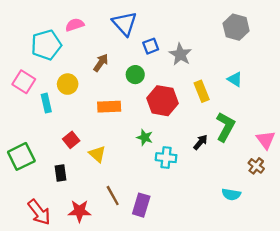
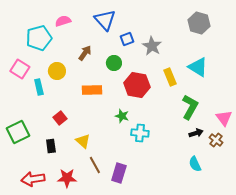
cyan triangle: (235, 79) -> (198, 67), size x1.5
black arrow: (200, 142) -> (196, 133), moved, turned 32
yellow triangle: (97, 154) -> (83, 141), moved
cyan semicircle: (231, 194) -> (195, 164), turned 56
red arrow: (39, 212) -> (33, 179), turned 120

